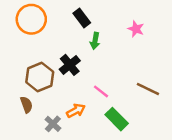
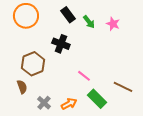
green arrow: (95, 41) -> (89, 22), moved, turned -48
black cross: (70, 65) -> (61, 44), moved, turned -30
brown line: (148, 89) -> (123, 87), moved
orange arrow: (76, 111) -> (69, 104), moved

